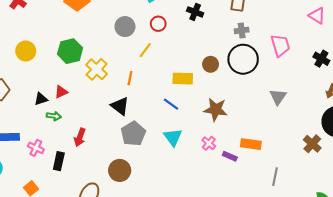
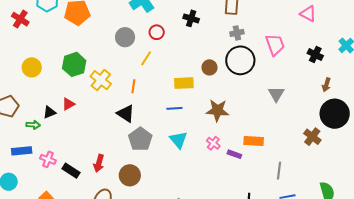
blue line: (171, 104) -> (174, 108), turned -35
green arrow: (54, 116) -> (33, 125), moved
red arrow: (80, 137) -> (99, 163), moved
black rectangle: (59, 161) -> (71, 171), turned -66

